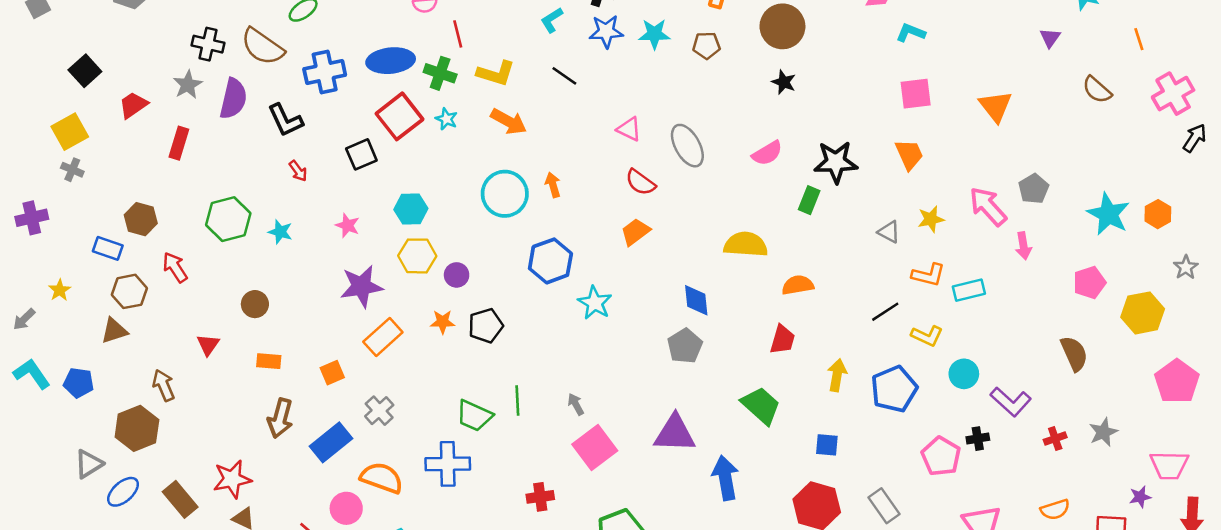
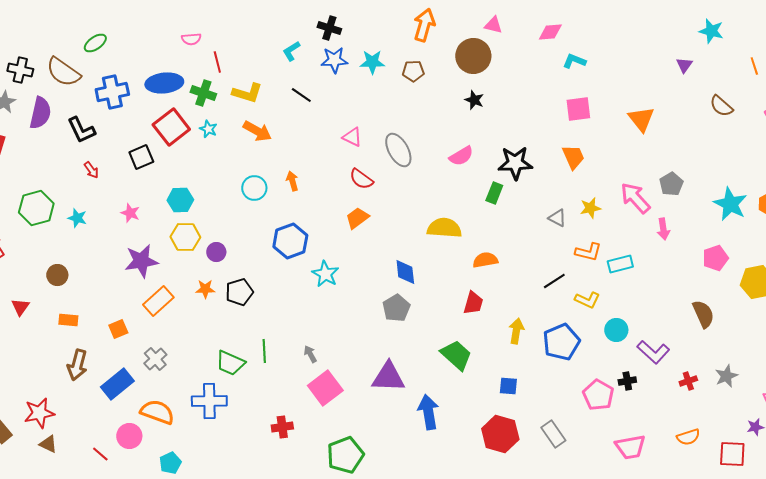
cyan circle: (505, 194) -> (254, 188), size x0.7

